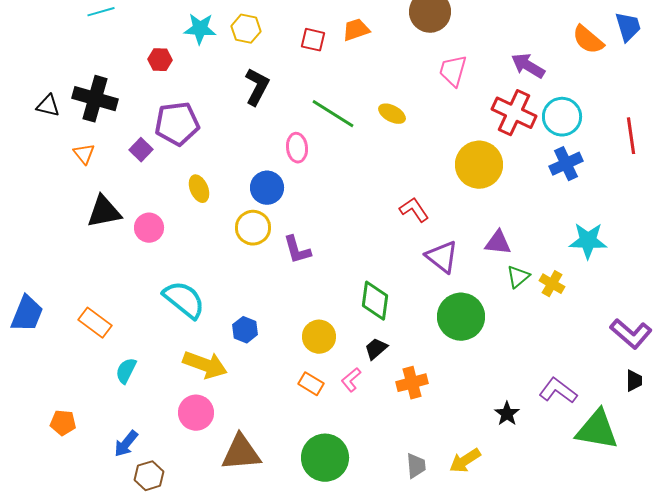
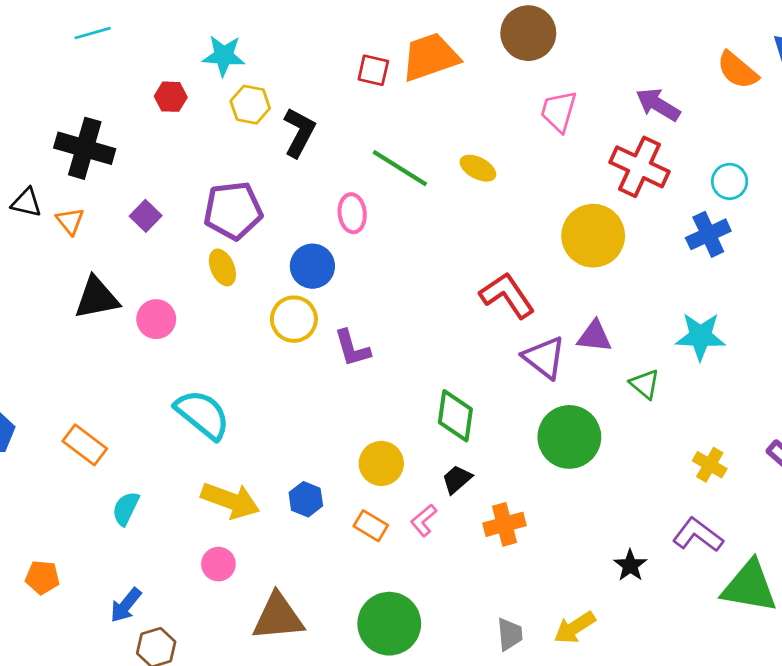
yellow hexagon: (246, 29) -> (250, 105), moved
orange trapezoid: (356, 30) -> (430, 57), size x1.6
black triangle: (48, 106) -> (26, 203), moved
cyan circle: (562, 117) -> (730, 181), moved, size x0.7
purple pentagon: (177, 124) -> (233, 211), moved
red L-shape: (414, 210) -> (507, 295), size x1.4
cyan star: (588, 241) -> (700, 336), moved
purple triangle: (498, 243) -> (594, 336), moved
green triangle: (518, 277) -> (645, 384), turned -40
yellow cross: (552, 284) -> (710, 465), moved
blue hexagon: (245, 330) -> (306, 499), moved
pink circle: (196, 413) -> (218, 564), size x0.7

